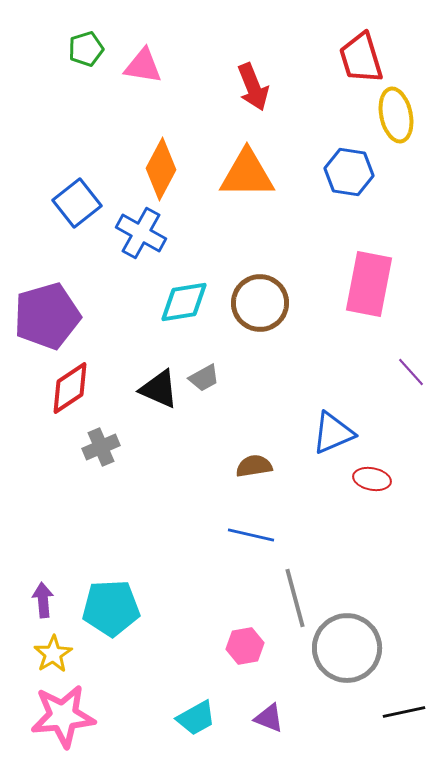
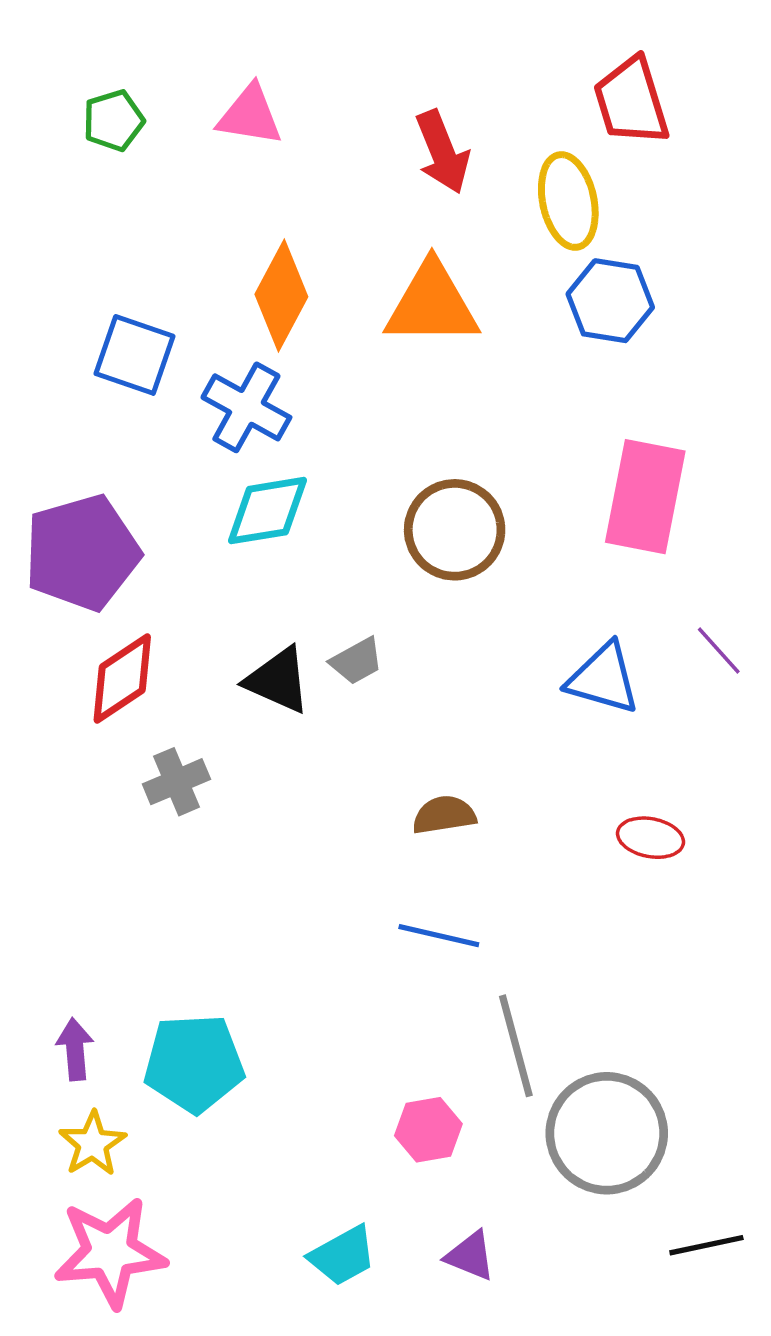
green pentagon: (86, 49) -> (114, 121), moved
yellow ellipse: (396, 115) -> (568, 201), moved
blue square: (77, 203) -> (135, 355), turned -33
cyan diamond: (184, 302) -> (267, 511), moved
blue triangle: (333, 433) -> (603, 678), moved, turned 39

